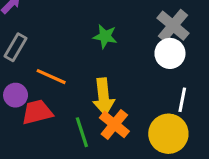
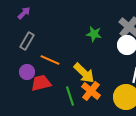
green star: (105, 36) -> (94, 34), moved
yellow arrow: (104, 97) -> (84, 73), turned -40

